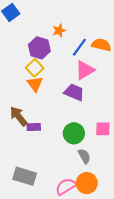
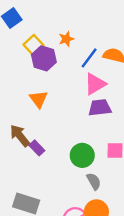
yellow square: (35, 68) -> (34, 45), moved
purple trapezoid: (74, 92) -> (100, 108), moved, turned -30
purple rectangle: (34, 127) -> (37, 148), turned 48

